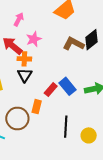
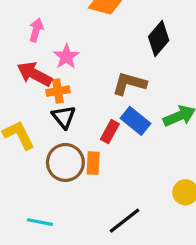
brown L-shape: (74, 44) -> (129, 84), moved
brown circle: (17, 118) -> (65, 162), moved
black line: (66, 127) -> (125, 221), moved, turned 60

